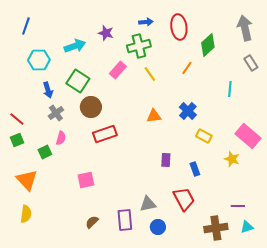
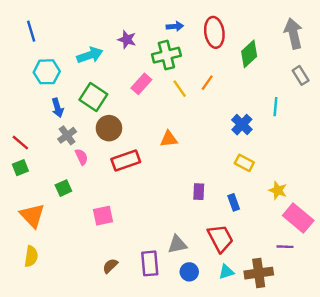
blue line: (26, 26) -> (31, 31), turned -36
orange line: (187, 68) -> (207, 83), moved
blue cross: (188, 111) -> (242, 125), moved
orange triangle: (154, 116) -> (169, 139), moved
pink rectangle: (248, 136) -> (298, 218), moved
pink semicircle: (61, 138) -> (81, 157), moved, turned -40
green square: (45, 152) -> (63, 188), moved
cyan triangle: (247, 227) -> (226, 272), moved

